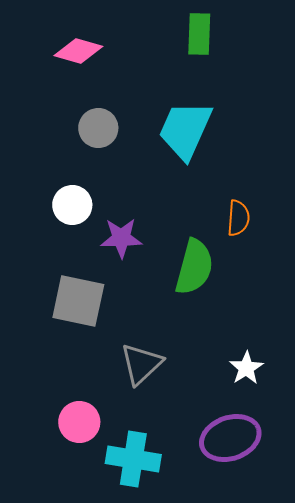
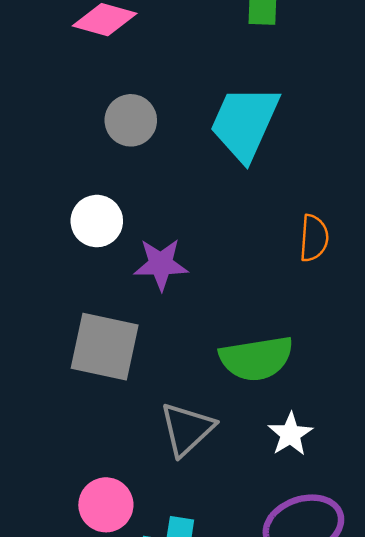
green semicircle: (194, 267) -> (256, 358), moved, turned 66
white star: (246, 368) -> (290, 434), moved

